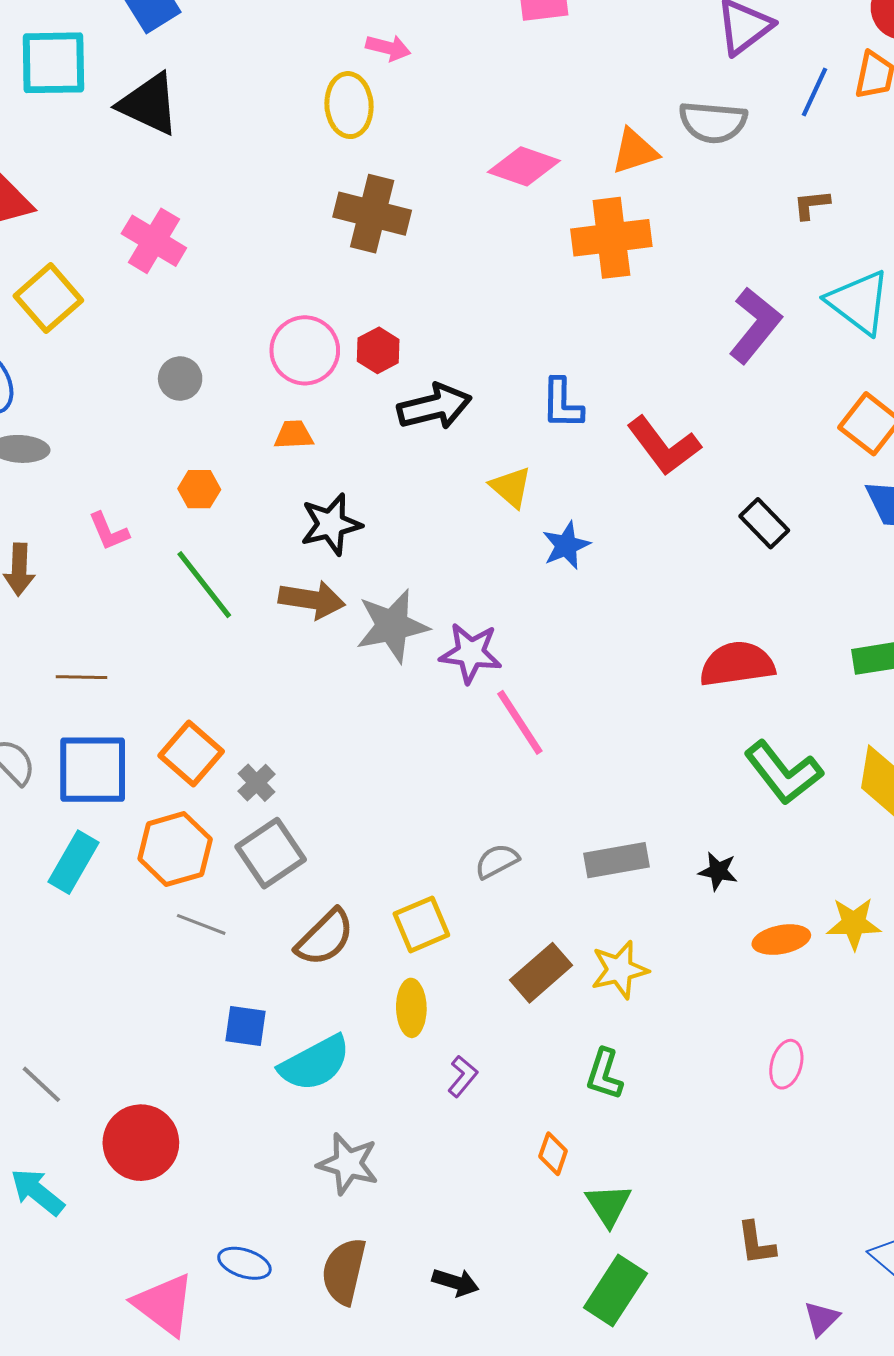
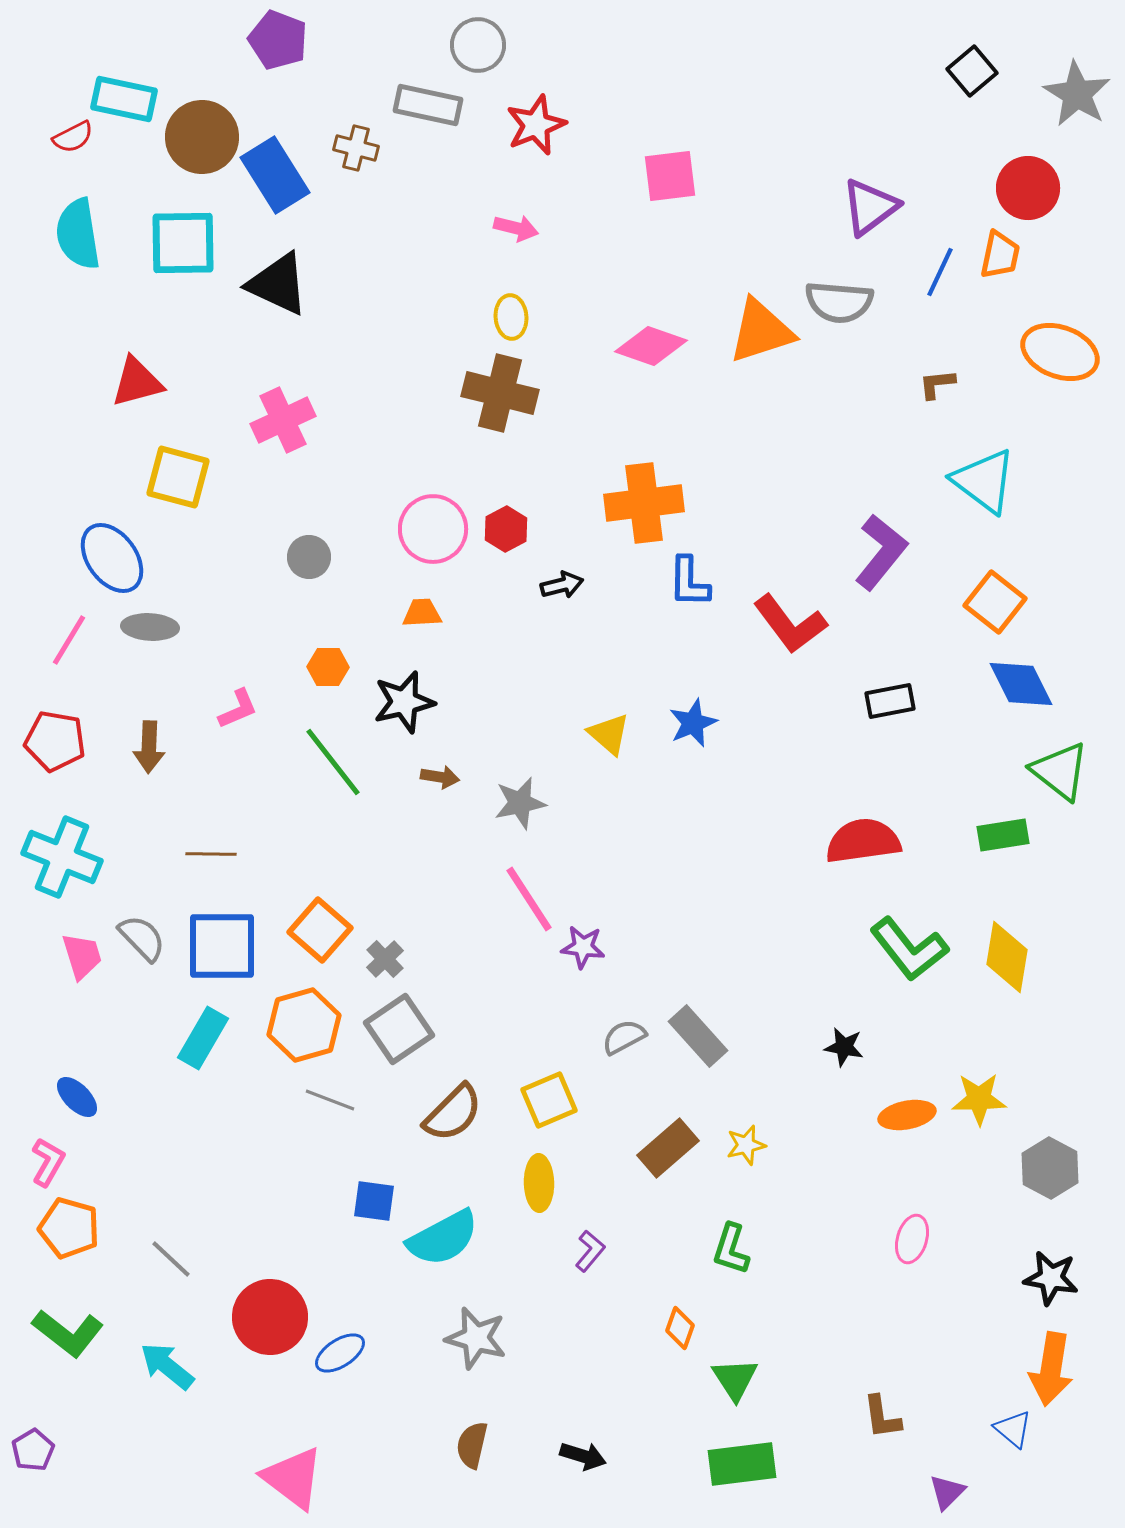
yellow ellipse: (349, 105) -> (511, 317), moved, size x0.7
orange triangle: (635, 151) -> (761, 331), size x1.4
orange cross: (611, 238) -> (644, 503), moved
pink cross: (154, 241) -> (283, 420), turned 34
yellow square: (48, 298) -> (178, 477), turned -34
purple L-shape: (755, 325) -> (881, 552), moved
black arrow: (434, 407) -> (562, 585), size x0.6
yellow triangle: (511, 487) -> (609, 734), moved
black rectangle: (764, 523) -> (890, 701), turned -57
black star: (331, 524) -> (404, 702), moved
pink L-shape: (109, 531) -> (238, 709), turned -90
brown arrow: (312, 600) -> (440, 777), size x0.6
gray star: (392, 626) -> (520, 803), size x0.7
purple star: (471, 653) -> (583, 947), moved, size x0.7
pink line: (520, 722) -> (529, 899), moved
gray rectangle: (616, 860) -> (698, 1036), moved, turned 58
yellow star: (619, 970) -> (746, 1145), size x0.7
blue ellipse: (244, 1263) -> (340, 1353), moved, turned -51
brown semicircle: (344, 1271) -> (472, 1445), size x0.7
green rectangle: (615, 1290) -> (742, 1464), turned 50

